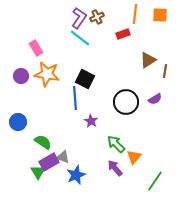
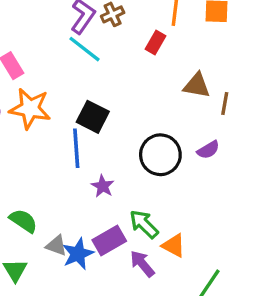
red rectangle: (123, 34) -> (155, 43), turned -40
brown triangle: (148, 60) -> (197, 85), turned 42
orange triangle: (134, 157) -> (174, 246), turned -42
purple rectangle: (49, 162) -> (109, 241), moved
blue star: (76, 175) -> (78, 254), moved

